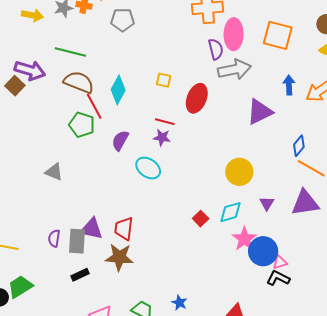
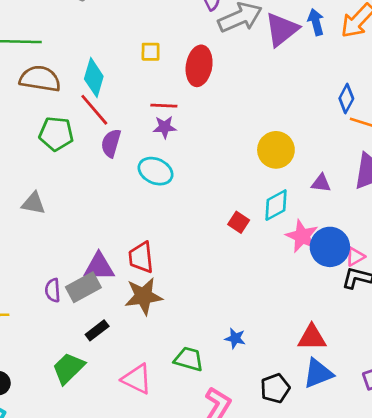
red line: (94, 106) -> (94, 110), moved
purple triangle: (260, 112) -> (282, 29), moved
purple triangle: (267, 203) -> (321, 183), turned -42
gray rectangle: (77, 241) -> (83, 287), turned 70
green trapezoid: (20, 287) -> (68, 368), moved

